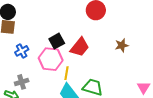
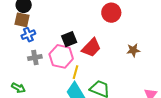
blue cross: (22, 51) -> (28, 35), moved
gray cross: (22, 82) -> (35, 58), moved

